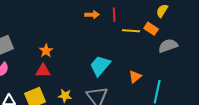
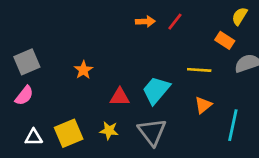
red line: (114, 15) -> (175, 22), turned 40
yellow line: (131, 31) -> (199, 70), moved
red triangle: (43, 71) -> (120, 97), moved

